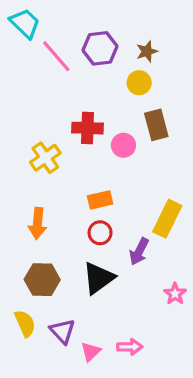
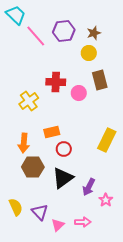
orange rectangle: (100, 200) -> (52, 132), moved
purple arrow: (139, 252) -> (89, 187), moved
brown hexagon: (42, 280) -> (33, 167), moved
pink star: (175, 294) -> (106, 200), moved

